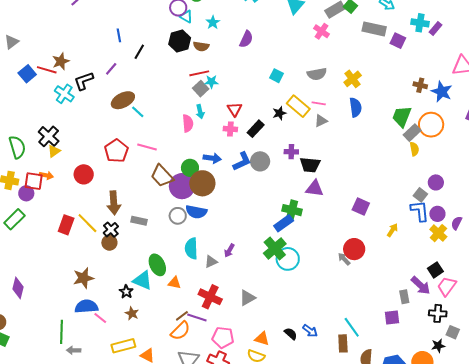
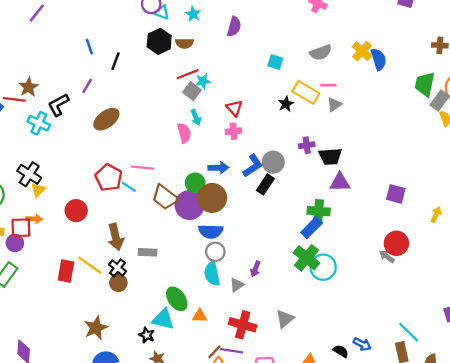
blue semicircle: (355, 107) -> (379, 59), moved
cyan line: (138, 112) -> (129, 187), moved
black rectangle: (256, 129) -> (265, 184), moved
gray circle: (178, 216) -> (215, 252), moved

